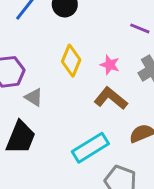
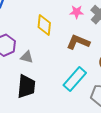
pink star: (110, 65) -> (77, 12), moved

